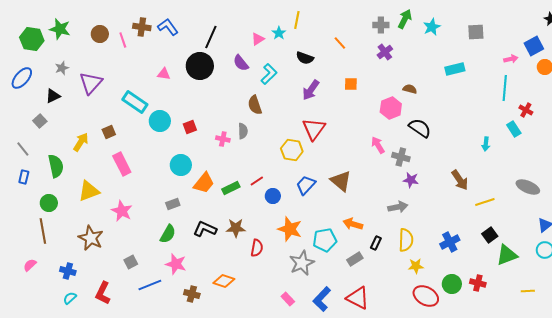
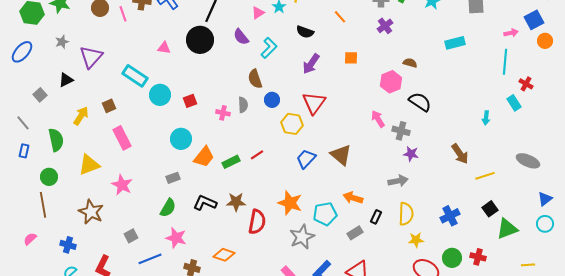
black triangle: (53, 96) -> (66, 80), moved
blue circle: (273, 196) -> (272, 100), moved
red semicircle: (257, 248) -> (257, 222), size x1.4

